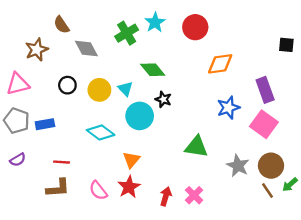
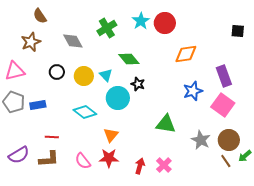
cyan star: (155, 22) -> (141, 21), moved
brown semicircle: (62, 25) -> (40, 16), moved
black square: (286, 45) -> (238, 31), moved
purple semicircle: (18, 160) -> (19, 155), moved, size x1.5
red star: (129, 187) -> (109, 158), turned 30

